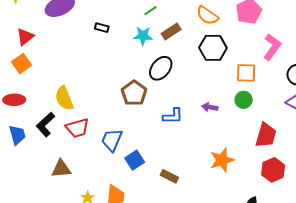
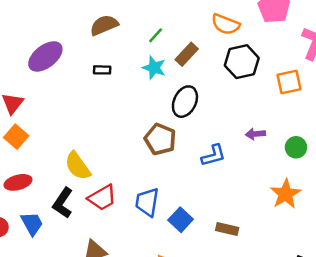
cyan star: (143, 36) -> (154, 68), turned 30
green circle: (244, 100) -> (296, 147), moved

